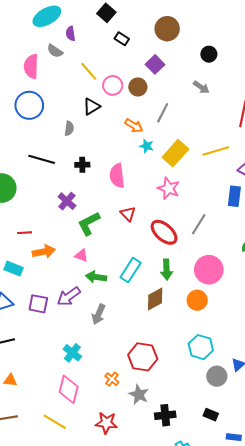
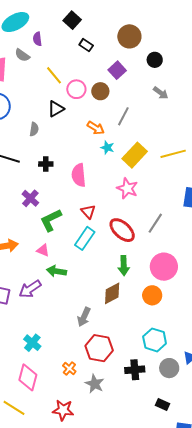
black circle: (209, 54) -> (155, 60), moved
cyan rectangle: (131, 270) -> (85, 238), moved
gray arrow: (99, 314) -> (84, 317), moved
black cross: (165, 415) -> (135, 370), moved

